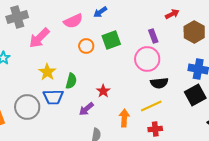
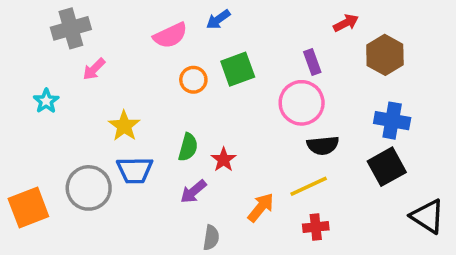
pink arrow: (39, 38) -> (94, 69), moved, size x0.6
green semicircle: (71, 81) -> (188, 147), moved
orange arrow: (124, 118) -> (261, 207), turned 36

